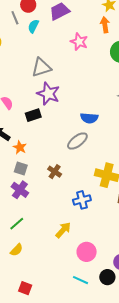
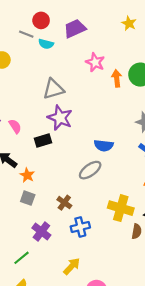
gray line: (15, 18) -> (26, 34), turned -48
orange arrow: (105, 25) -> (117, 78), moved
cyan semicircle: (33, 26) -> (46, 44), turned -104
purple cross: (20, 190) -> (41, 231), moved
blue cross: (82, 200) -> (80, 227), moved

